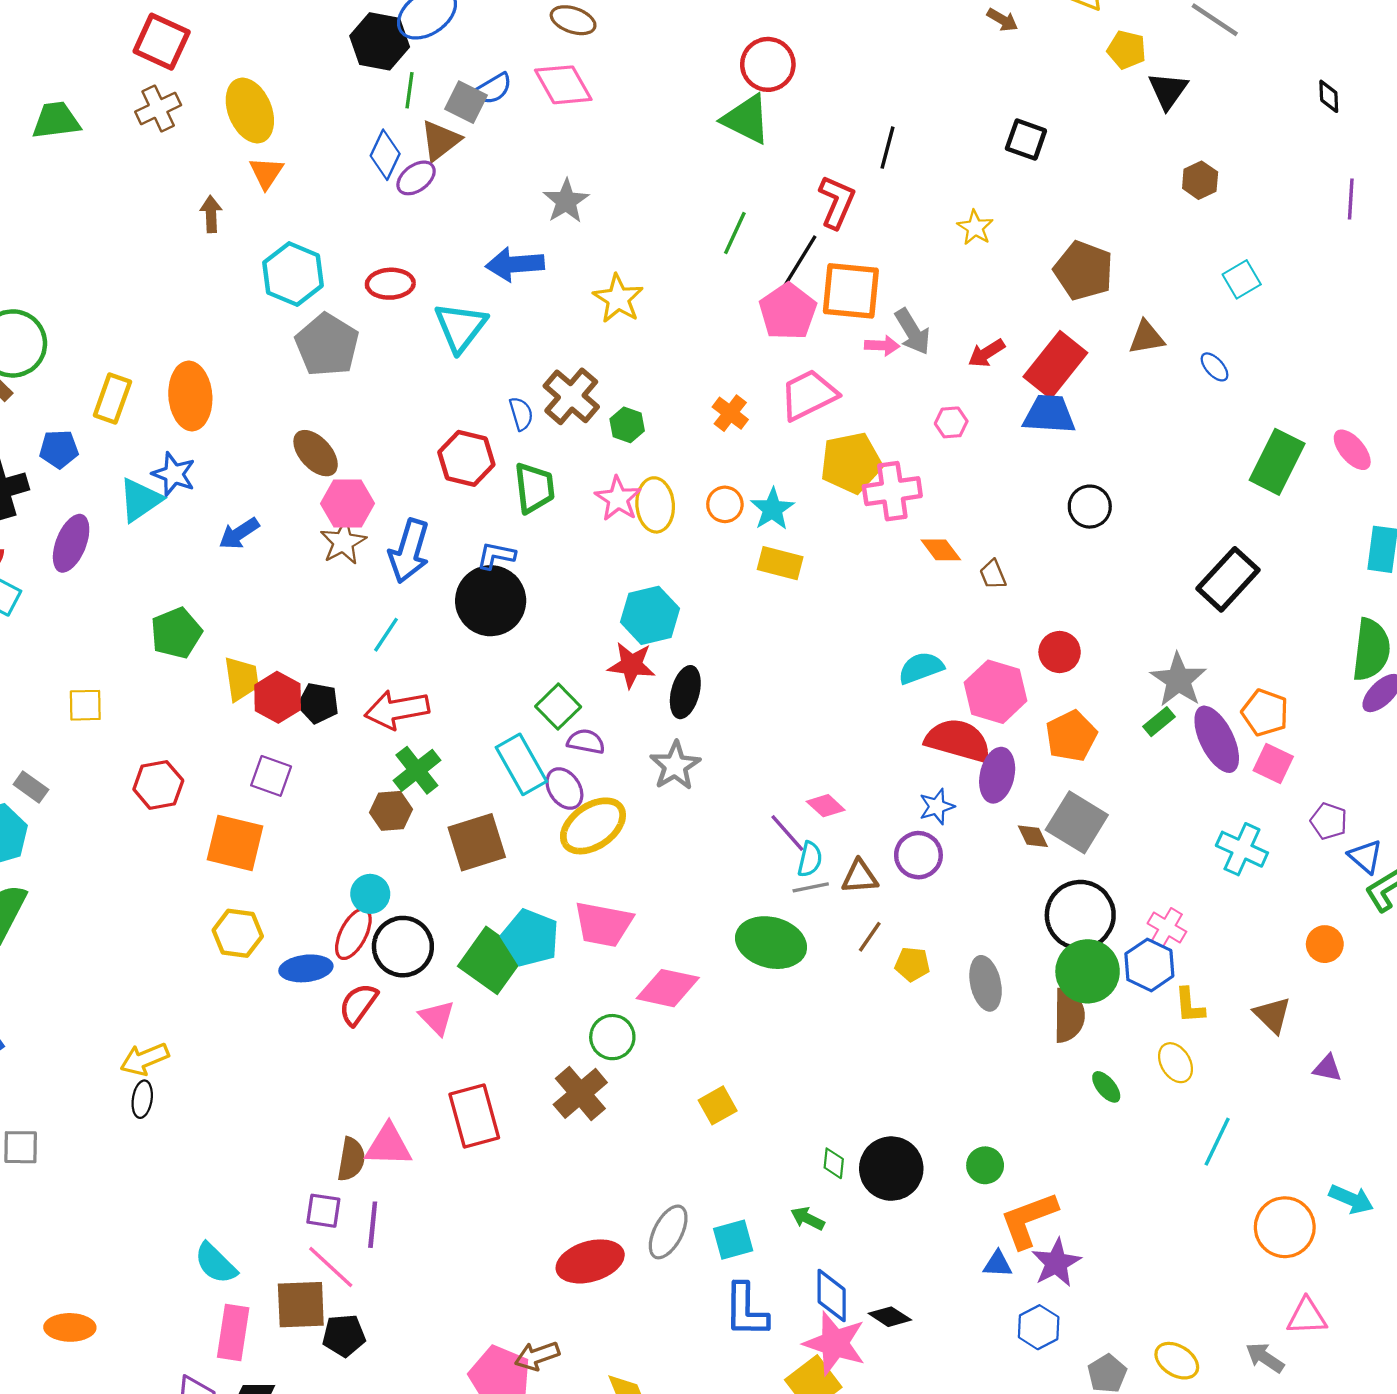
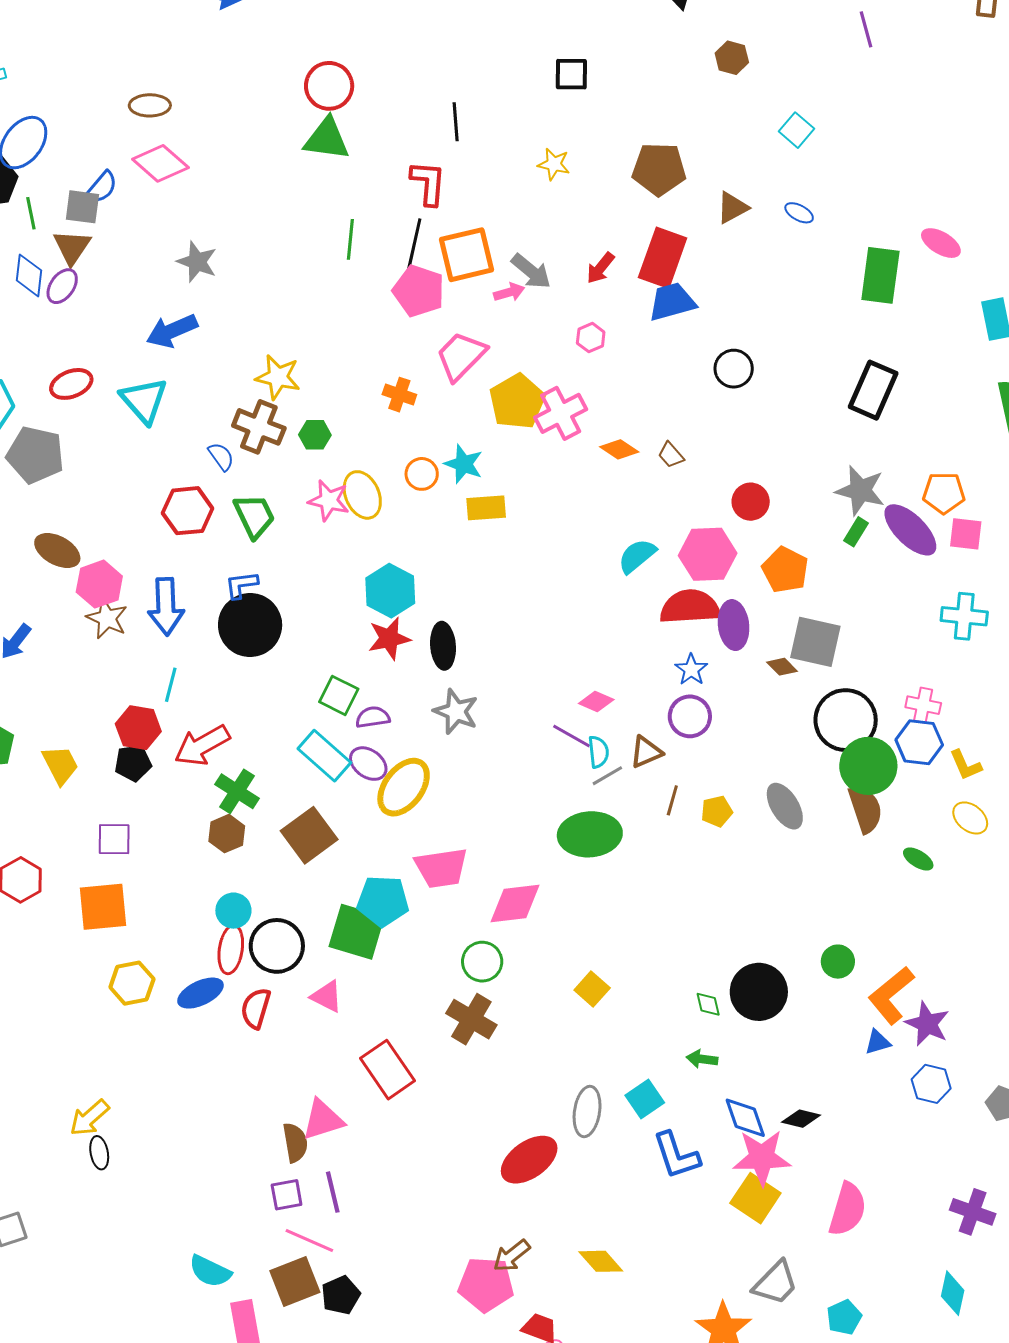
yellow star: (618, 299) -> (278, 377), moved
red hexagon: (278, 697) -> (138, 728), moved

